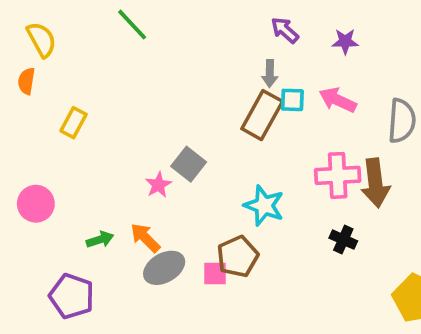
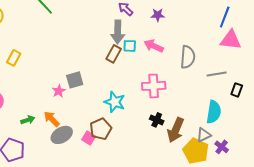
gray arrow: (270, 74) -> (118, 32), size x1.6
brown rectangle: (262, 115) -> (114, 54), size x0.7
gray square: (189, 164) -> (75, 80), turned 36
brown arrow: (375, 183) -> (176, 130), moved, turned 30
pink square: (215, 273) -> (89, 138), turned 32

